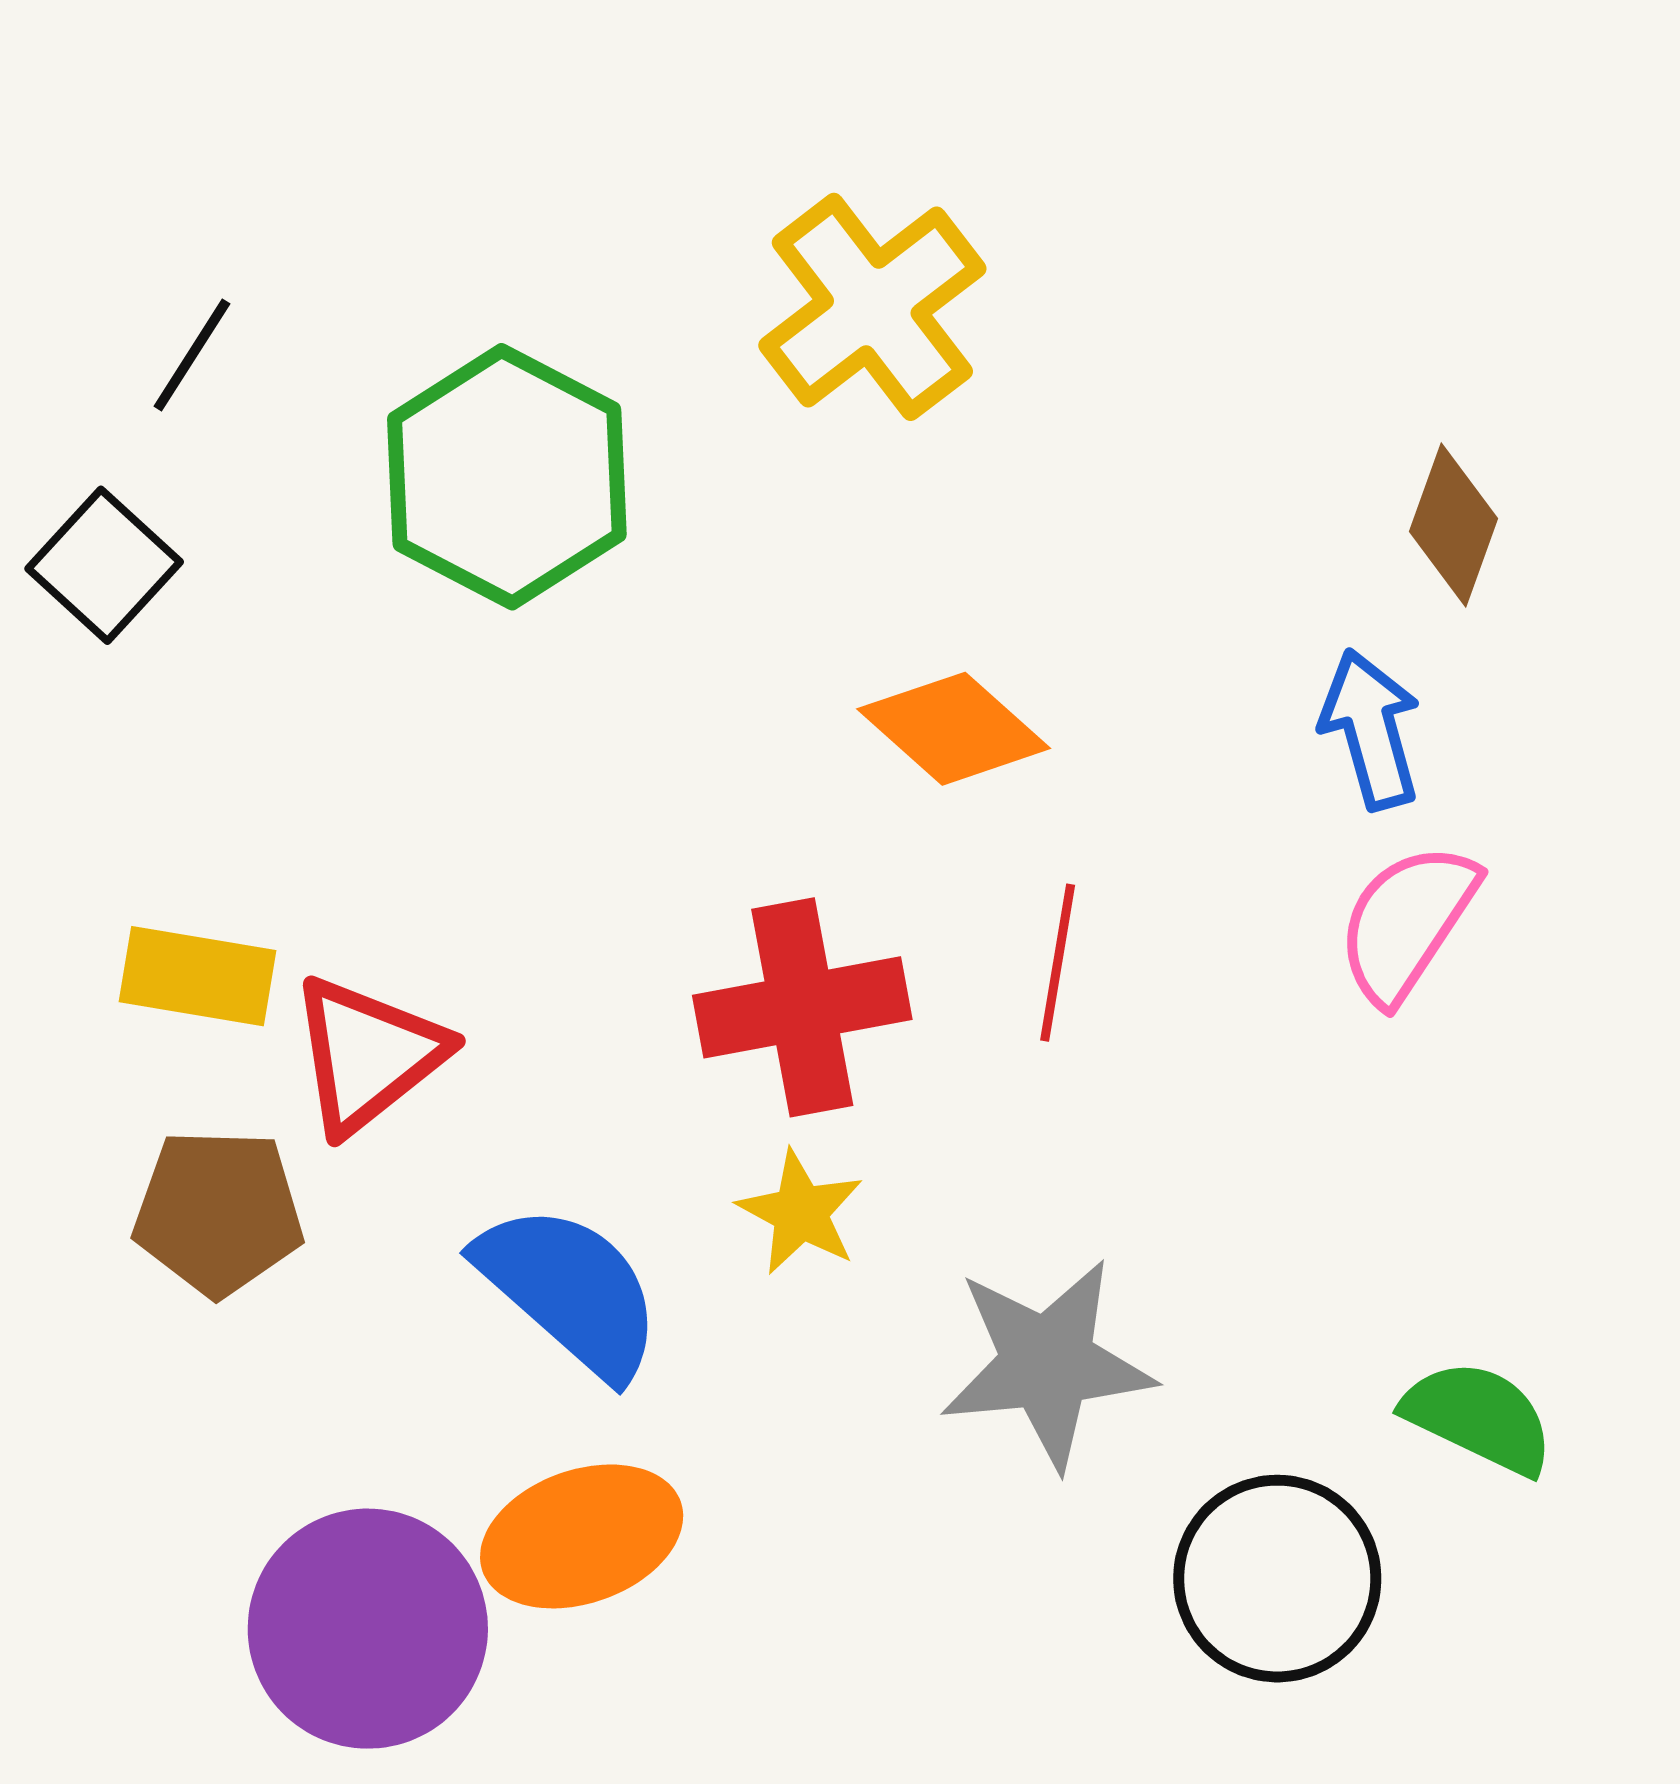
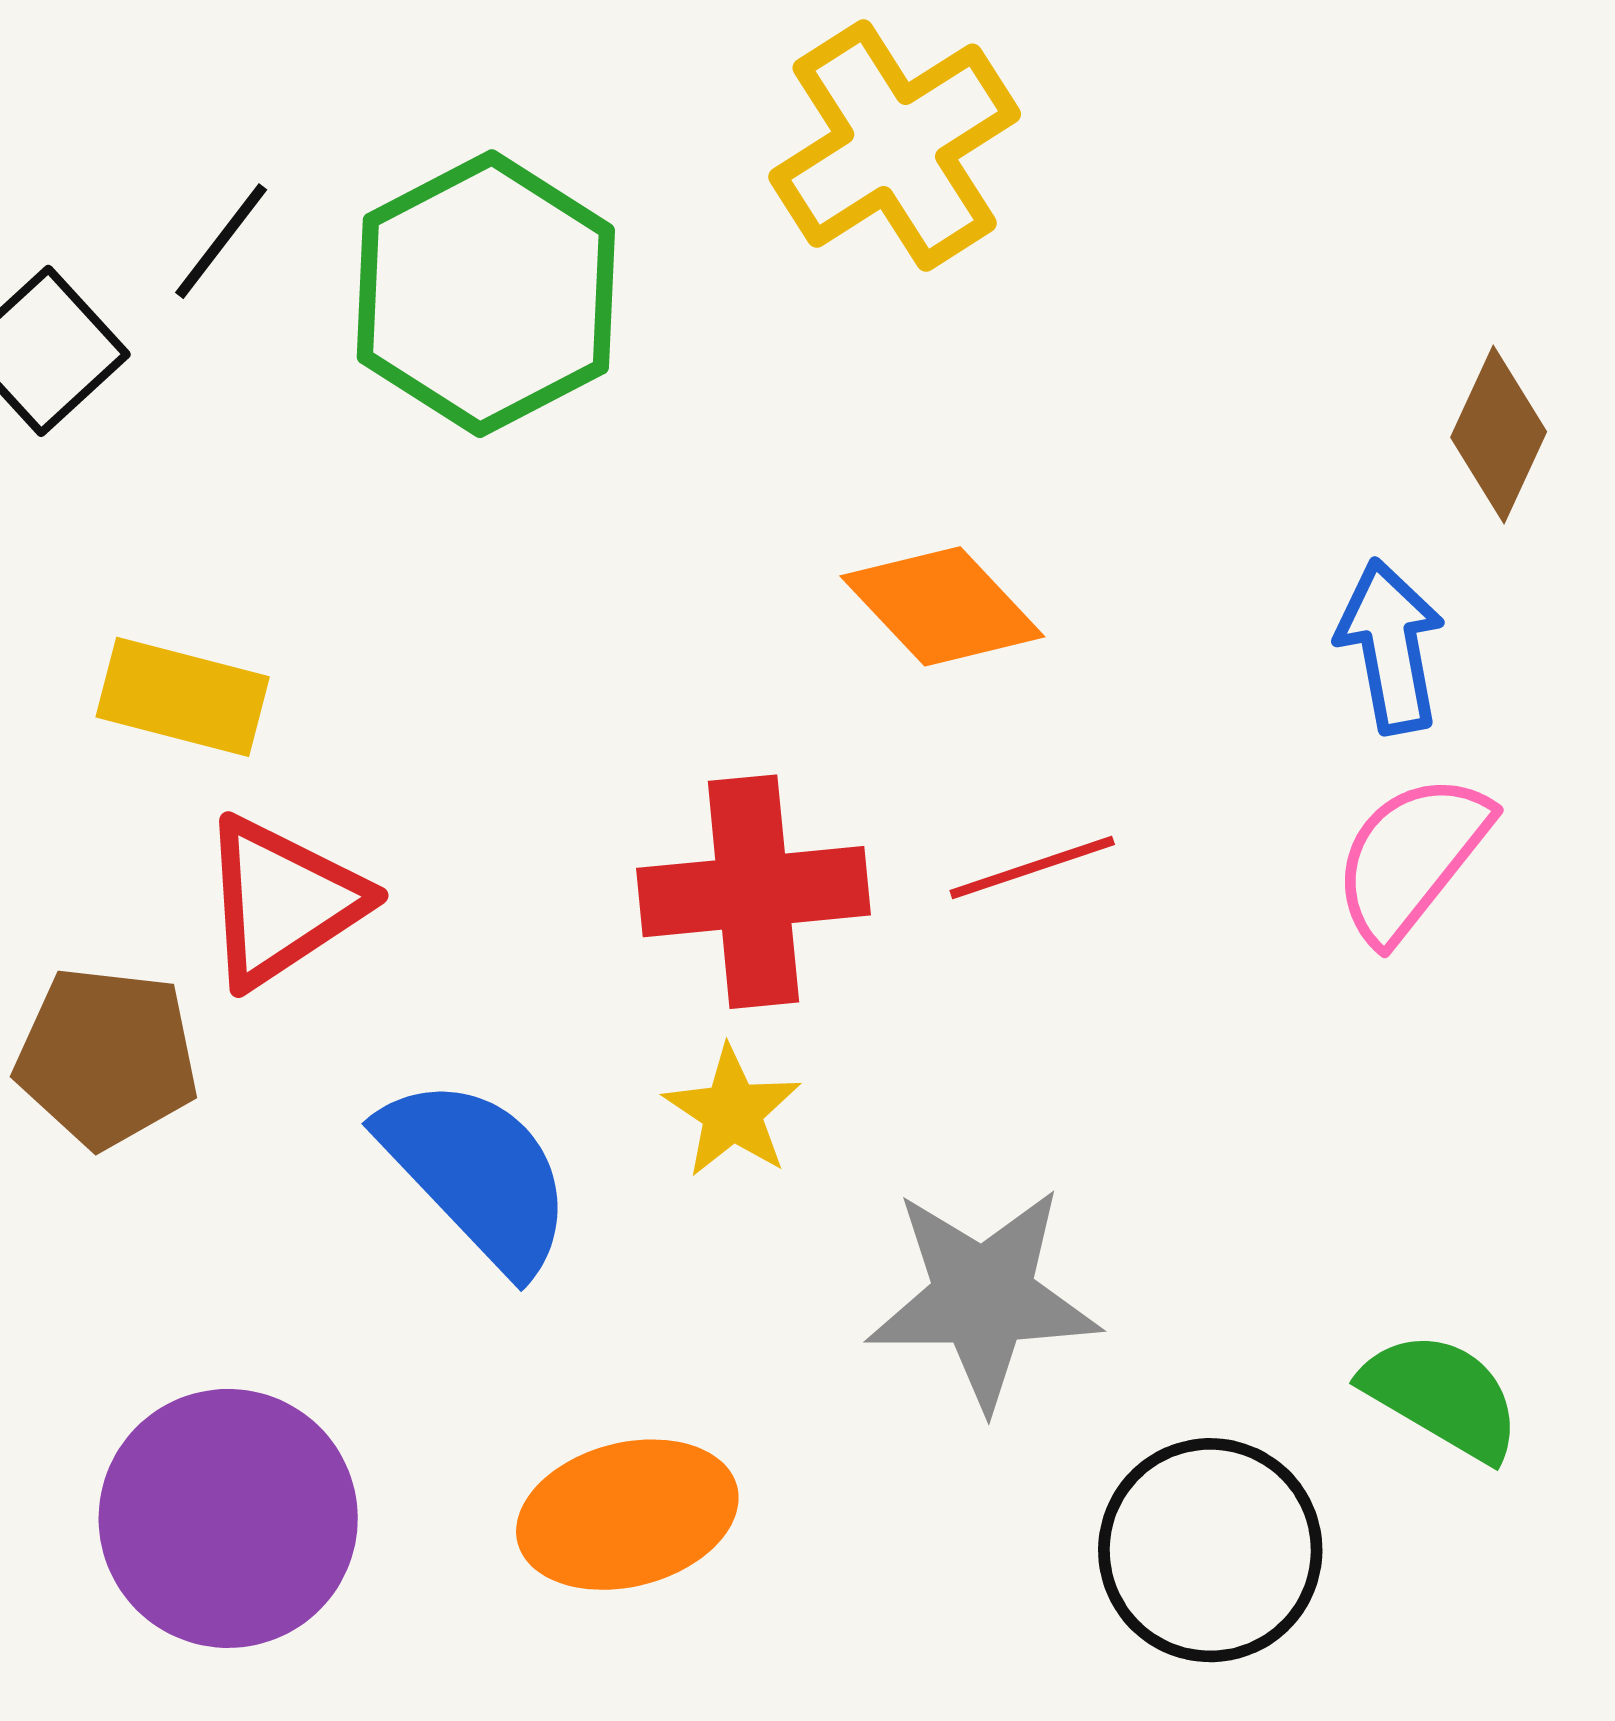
black line: (192, 355) -> (221, 241), moved
red line: (1058, 963) -> (1032, 868), turned 57
yellow rectangle: (197, 976) -> (183, 697), moved
orange ellipse: (582, 1536) -> (627, 1515), moved

